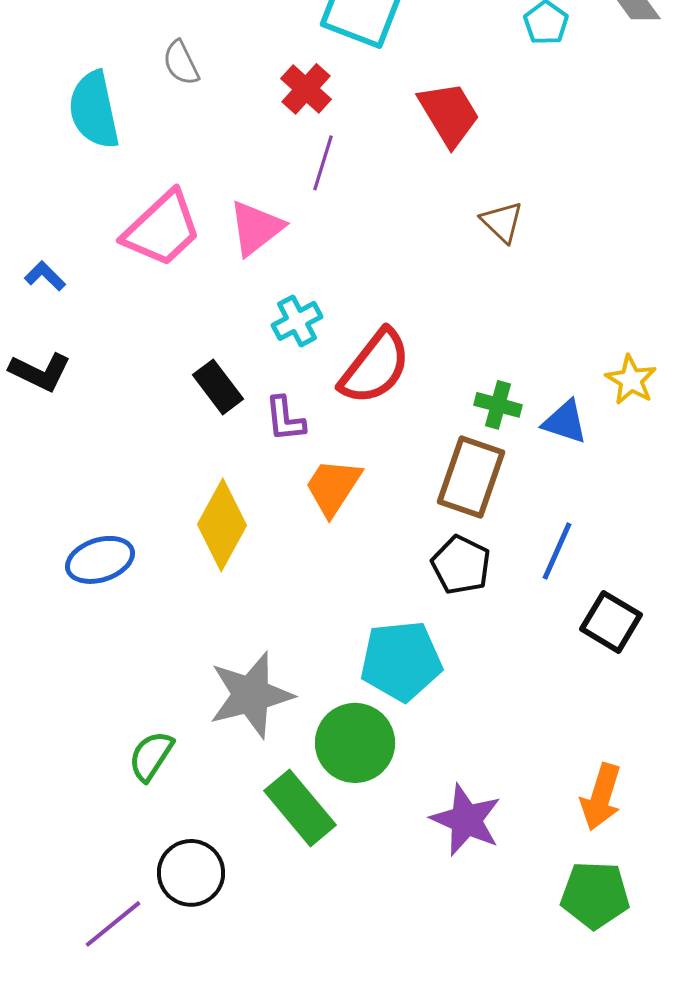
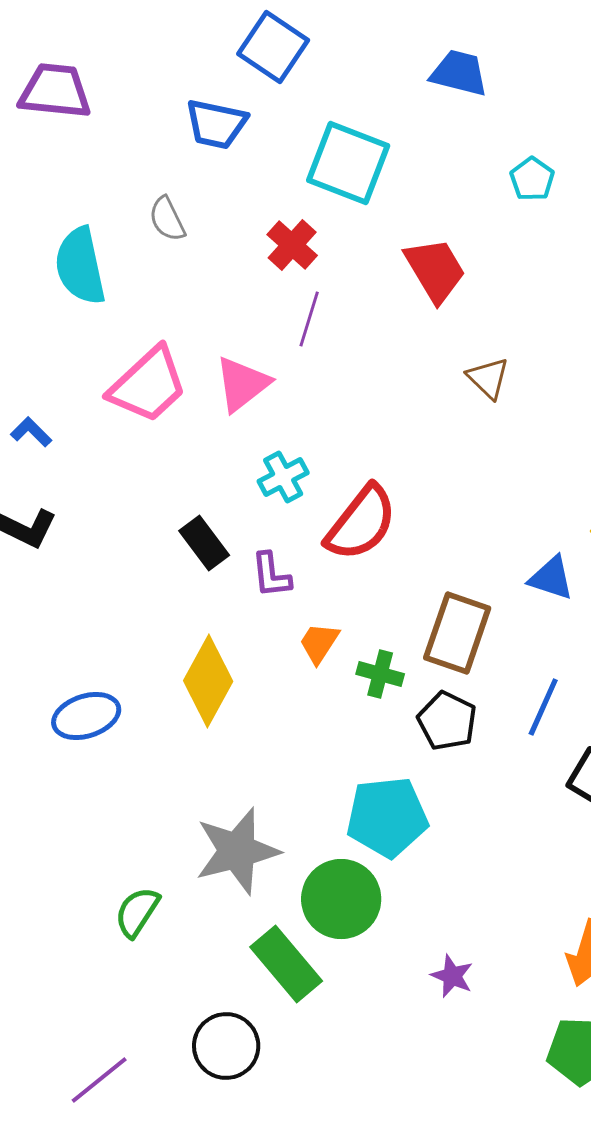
green cross: (498, 405) -> (380, 674), moved
orange trapezoid: (333, 487) -> (319, 643), size x0.7
purple star: (466, 820) -> (452, 976), size x0.6
black circle: (191, 873) -> (226, 1046), moved

